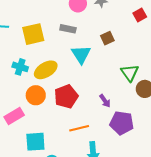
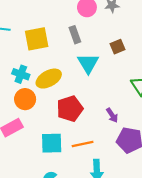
gray rectangle: (68, 29) -> (75, 35), turned 56
orange circle: (36, 95) -> (25, 99), moved
cyan square: (35, 142) -> (52, 143), moved

